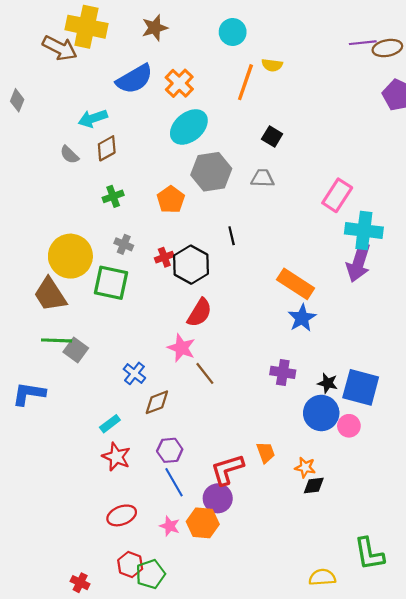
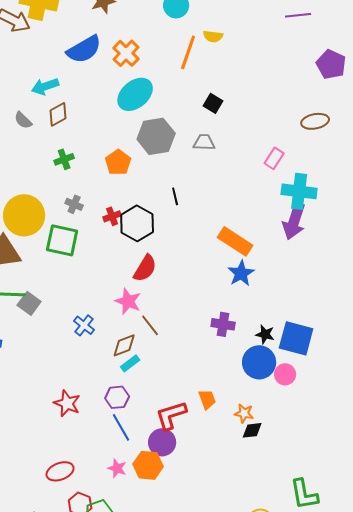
brown ellipse: (387, 48) -> (315, 121), moved
pink rectangle: (337, 195) -> (274, 158), size x0.7
brown diamond: (157, 402) -> (124, 345), moved
cyan rectangle: (110, 424) -> (130, 363), moved
red ellipse: (122, 515) -> (60, 471), moved

